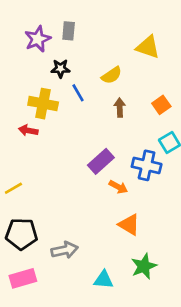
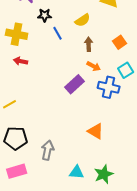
yellow cross: (43, 104) -> (17, 34), moved
orange arrow: (118, 187) -> (94, 66), moved
gray arrow: (65, 250) -> (48, 150), turned -66
green star: (144, 266) -> (104, 174), moved

